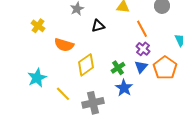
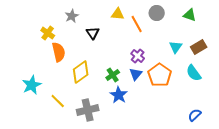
yellow cross: (38, 26) -> (48, 33), moved
black triangle: (98, 26) -> (93, 33), turned -48
orange line: (142, 29) -> (137, 24), moved
orange semicircle: (64, 45) -> (59, 52), turned -120

